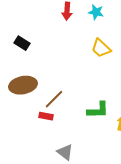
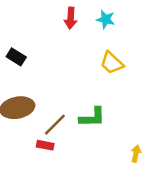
green L-shape: (98, 110) -> (92, 117), moved

